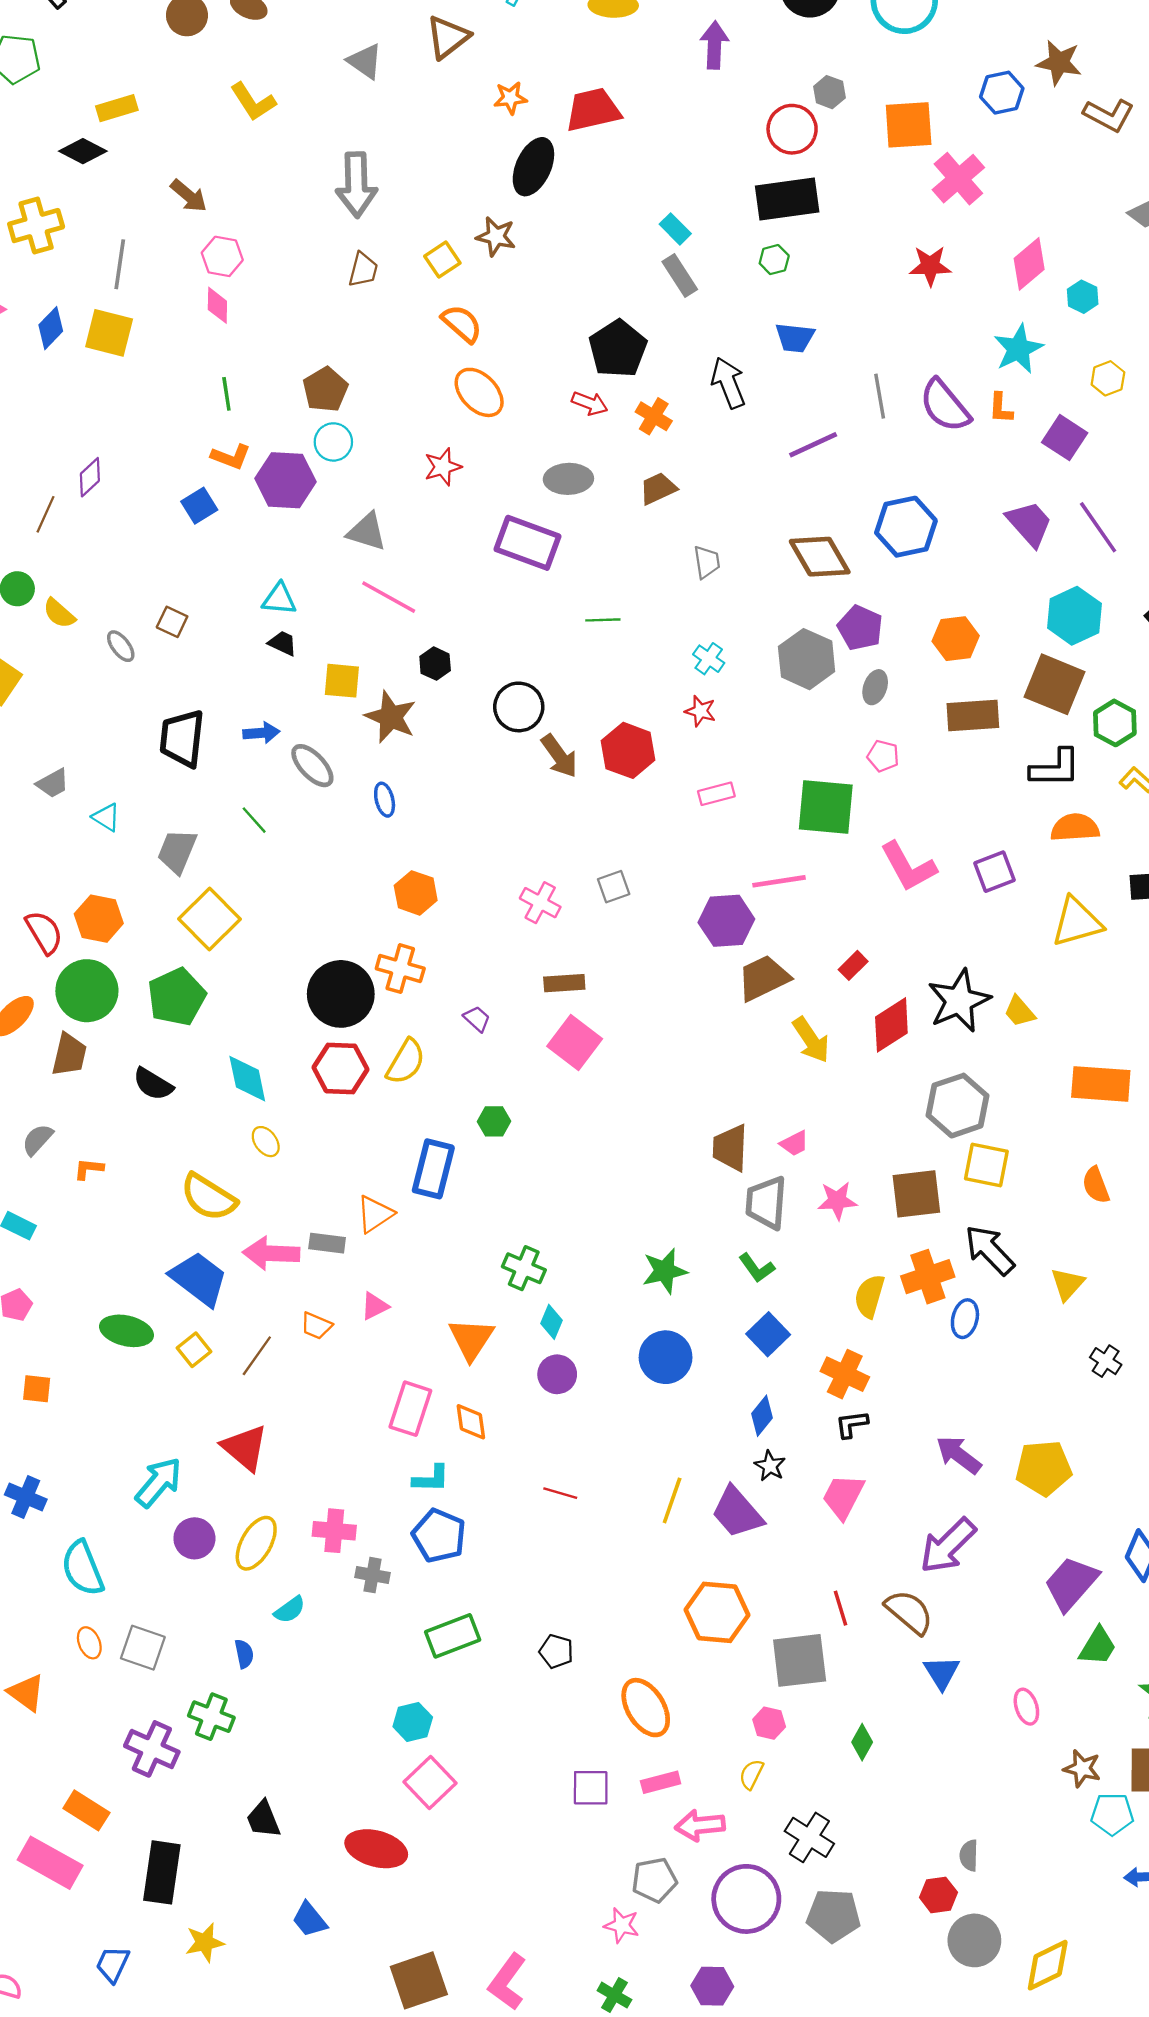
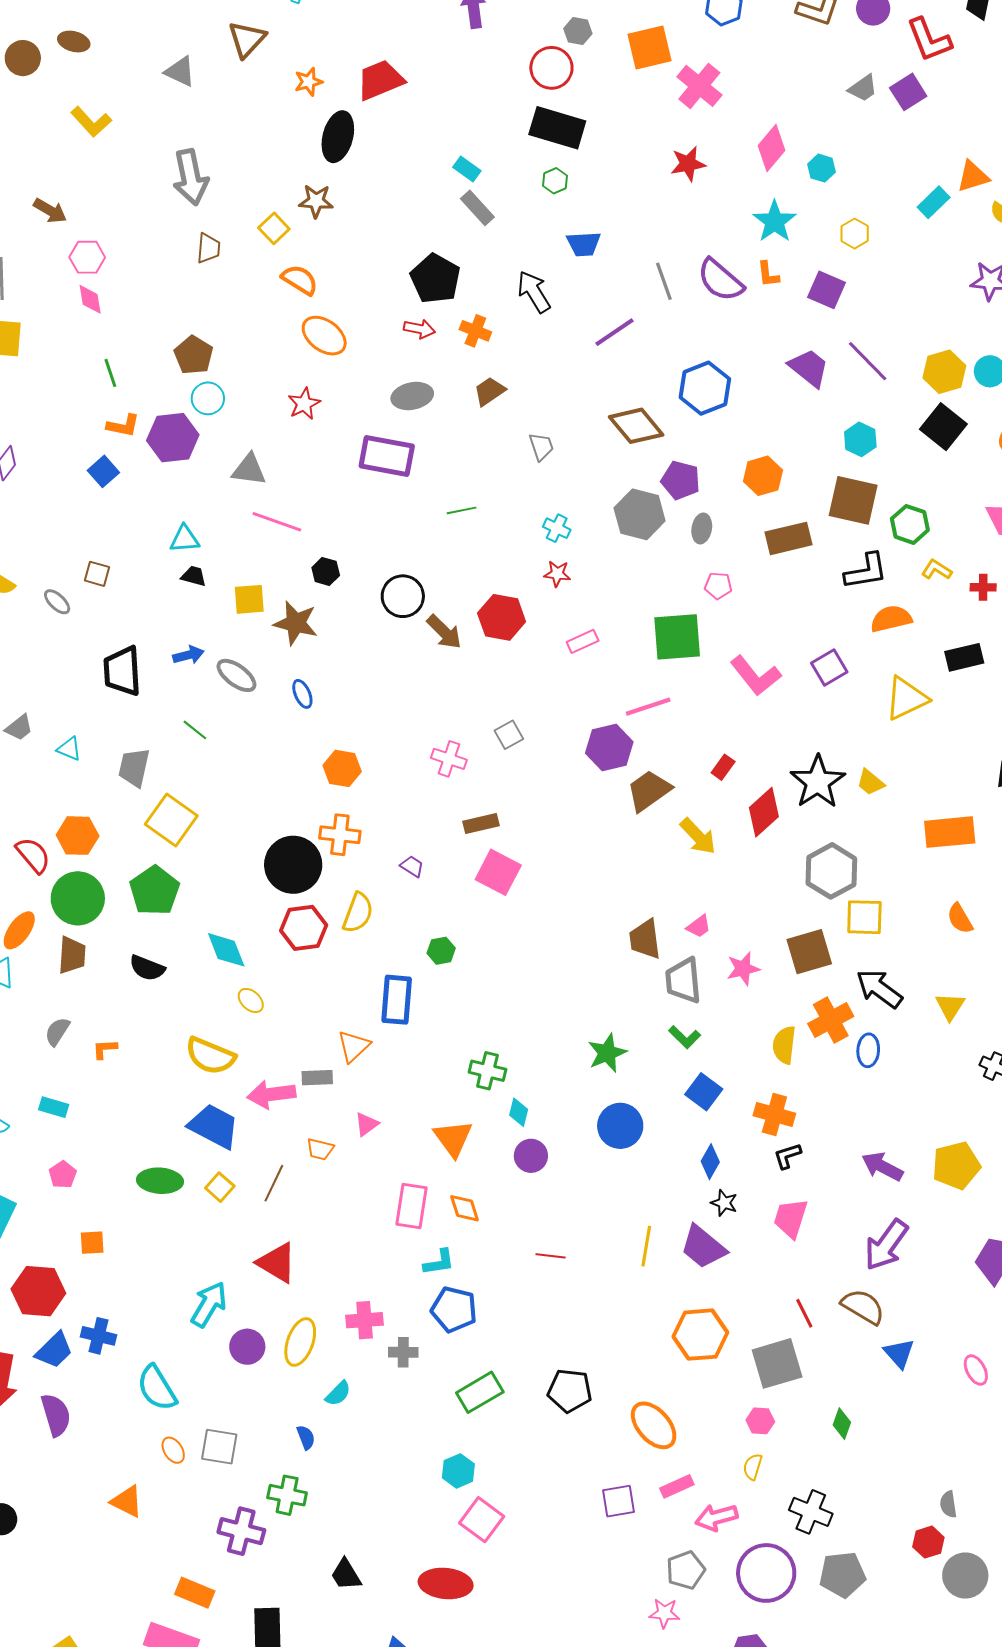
black rectangle: (787, 199) -> (557, 128), turned 34
cyan hexagon: (1074, 616) -> (860, 439), size x0.7
black pentagon: (556, 1651) -> (570, 1391), size x1.5

